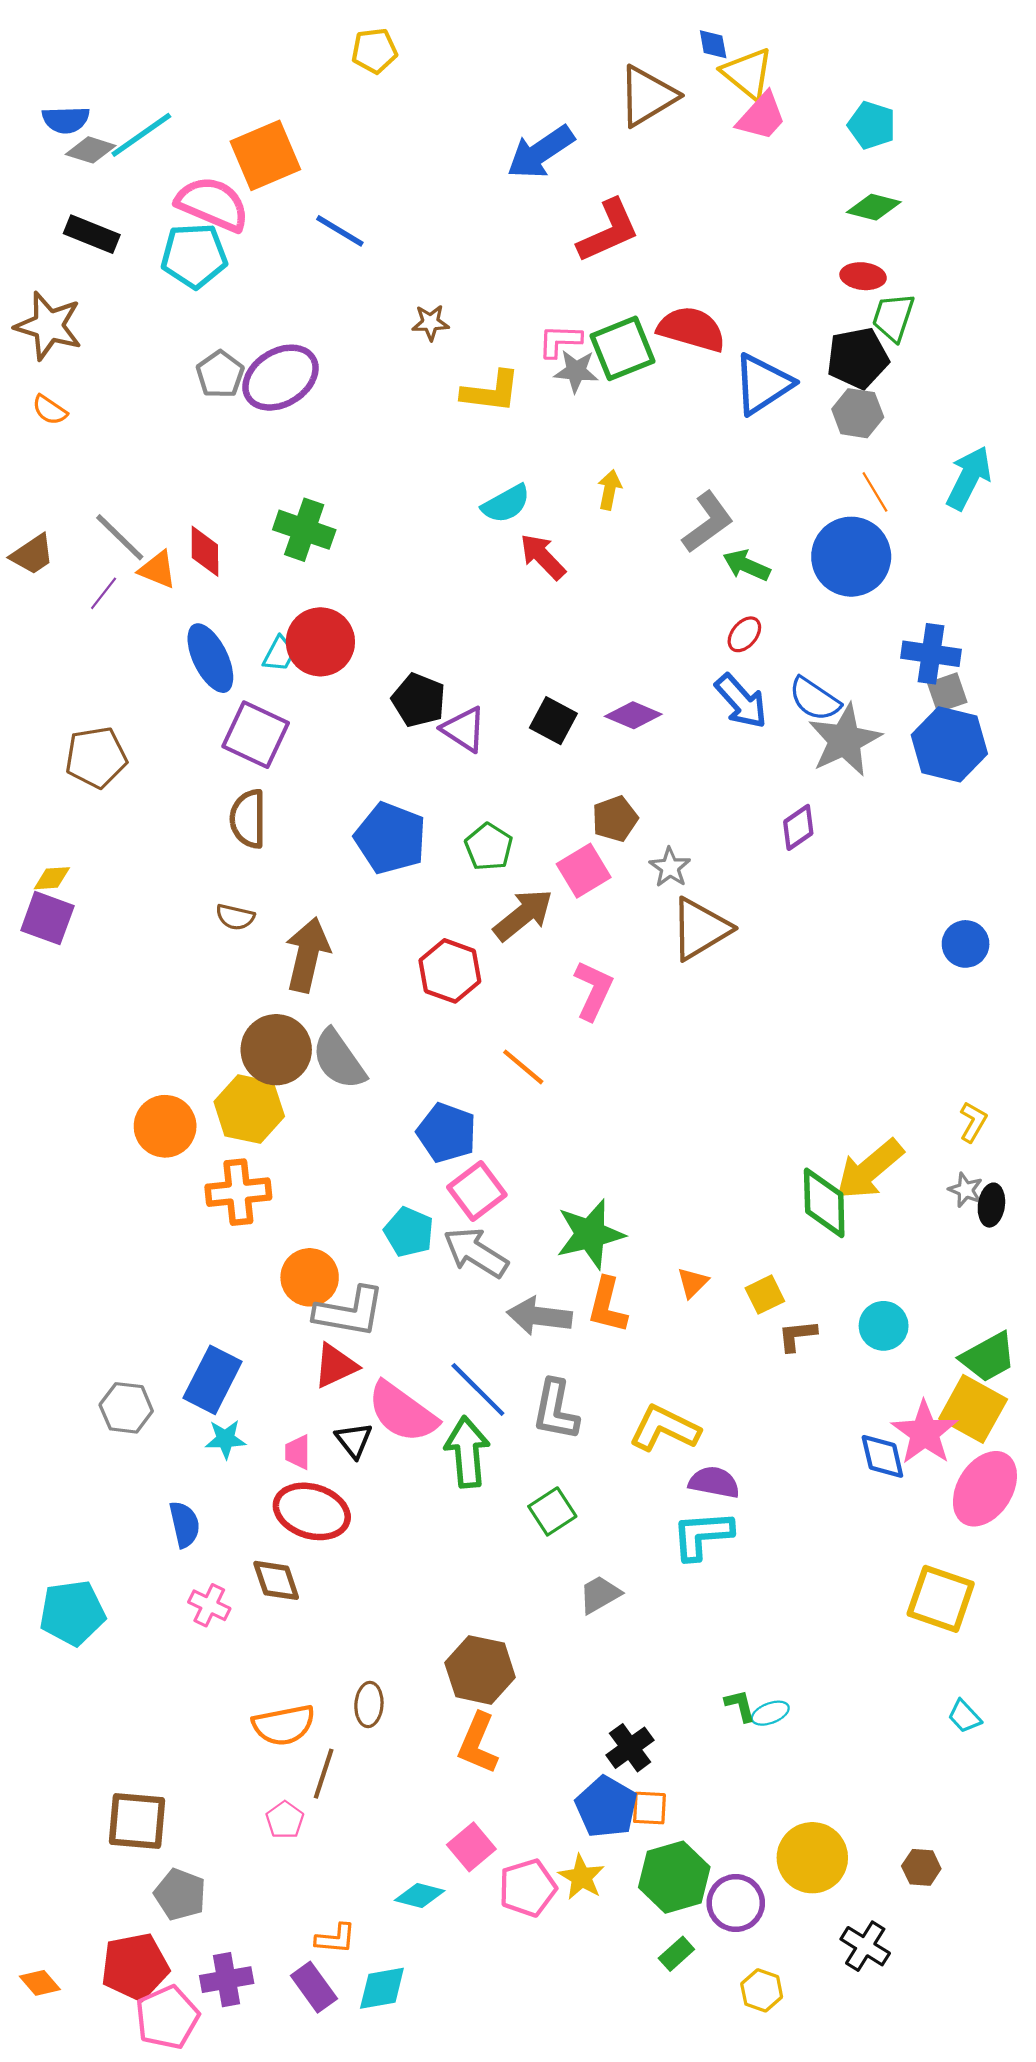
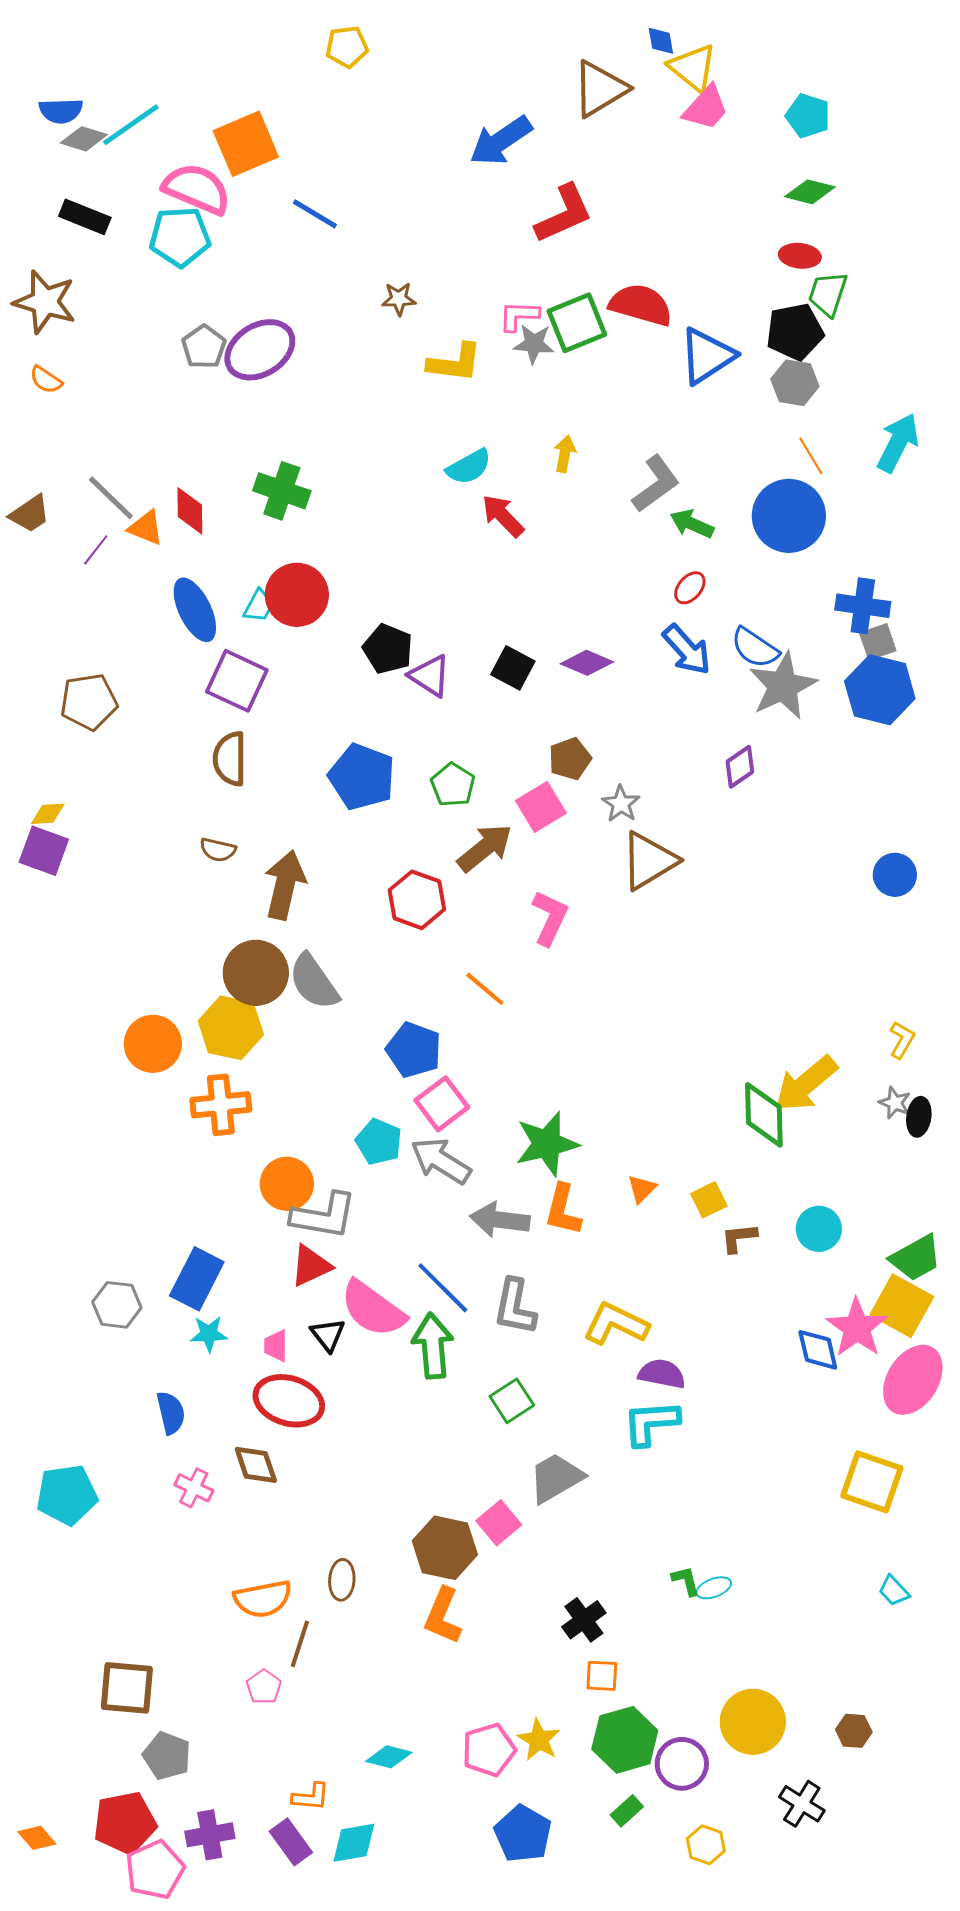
gray trapezoid: (600, 1594) -> (556, 1478), size x1.4
blue pentagon: (606, 1807) -> (523, 1834), moved
pink square: (471, 1847) -> (499, 1523), moved

